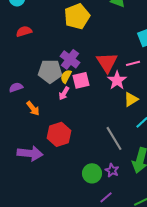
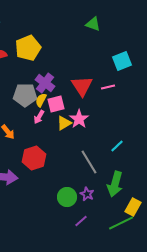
yellow pentagon: (77, 16) -> (28, 48), moved
pink star: (117, 80) -> (79, 119), moved
yellow triangle: (131, 99) -> (64, 123), moved

